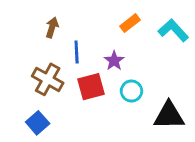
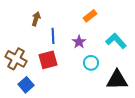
cyan L-shape: (173, 30) -> (116, 41), moved
brown cross: (48, 79) -> (16, 59), moved
red square: (91, 87) -> (48, 60), moved

